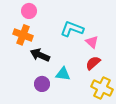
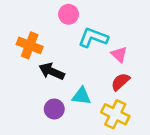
pink circle: (29, 11) -> (69, 14), moved
yellow cross: (102, 88) -> (115, 114), moved

